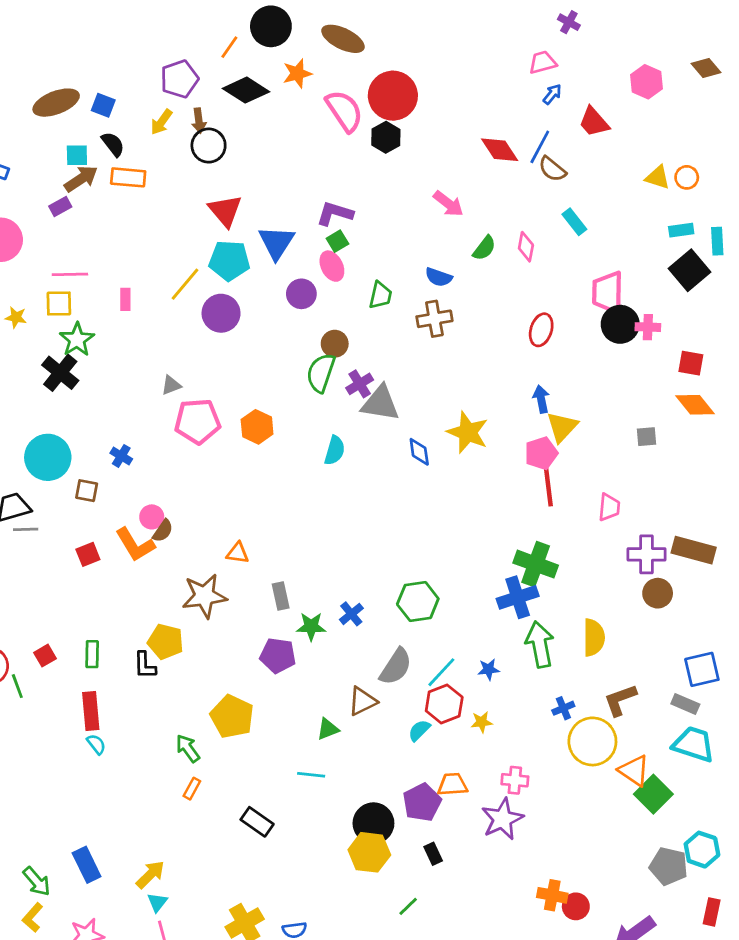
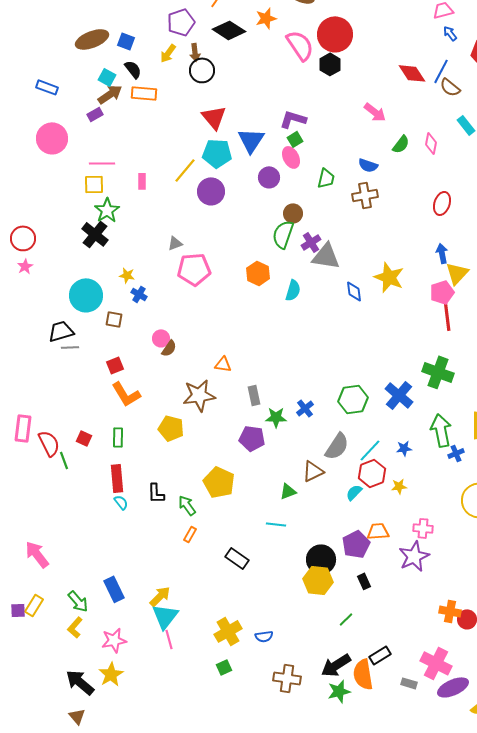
blue arrow: (552, 94) -> (450, 33), turned -77
cyan square: (77, 155) -> (107, 77), turned 30
yellow star: (16, 317) -> (127, 275), moved
orange hexagon: (257, 427) -> (258, 273), moved
orange L-shape: (135, 545) -> (126, 394), moved
blue cross: (518, 597) -> (399, 395), moved, turned -32
red square: (45, 656) -> (84, 438), turned -35
black L-shape: (145, 665) -> (156, 493), moved
blue cross: (563, 708) -> (456, 453), moved
cyan triangle: (157, 902) -> (165, 616), size x1.8

